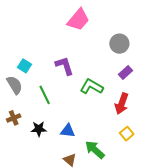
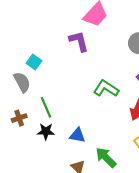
purple L-shape: (64, 66) -> (79, 41), moved
green line: (45, 95) -> (46, 107), moved

